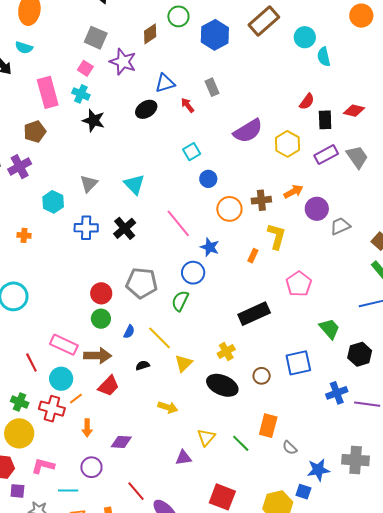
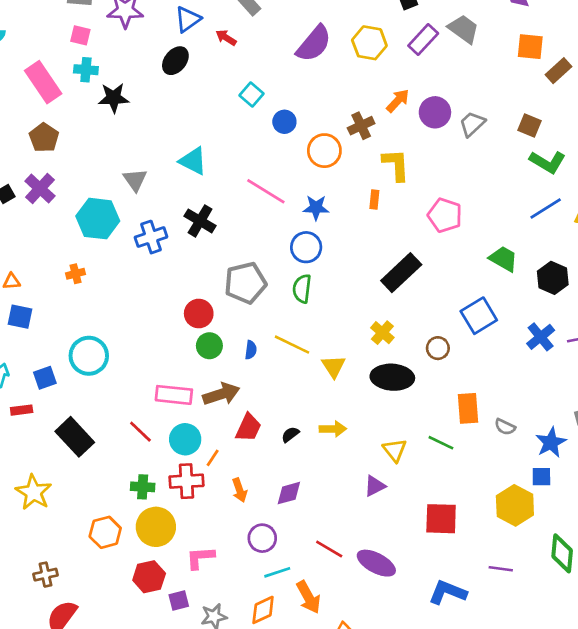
cyan hexagon: (53, 202) -> (98, 219), size x1.4
black semicircle: (143, 365) -> (290, 434), moved
cyan line: (68, 491) -> (277, 572), moved

